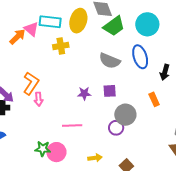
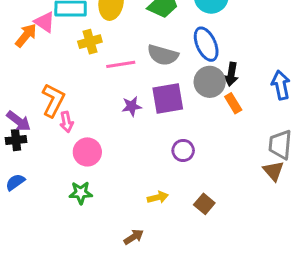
black arrow: (165, 72) -> (231, 74), moved
purple square: (110, 91) -> (168, 98), size x1.6
gray circle: (125, 115) -> (210, 82), moved
pink line: (72, 125) -> (121, 64), moved
pink circle: (56, 152) -> (87, 152), moved

